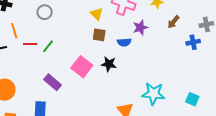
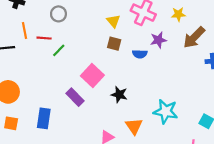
brown arrow: (173, 22) -> (194, 37), size x1.6
red line: (30, 44) -> (44, 38), moved
black star: (109, 64) -> (119, 95), moved
purple rectangle: (53, 82) -> (75, 97), moved

